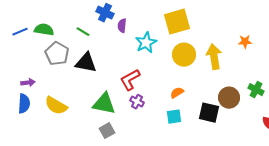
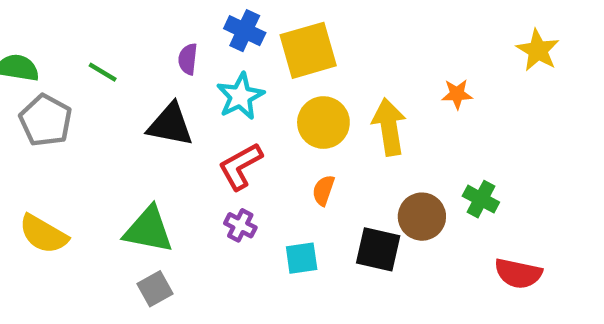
blue cross: (105, 13) -> (245, 31), moved
black triangle: (86, 63) -> (170, 125), moved
red L-shape: (130, 80) -> (240, 166), moved
orange semicircle: (177, 93) -> (323, 190), moved, turned -40
purple cross: (137, 102) -> (240, 225), moved

